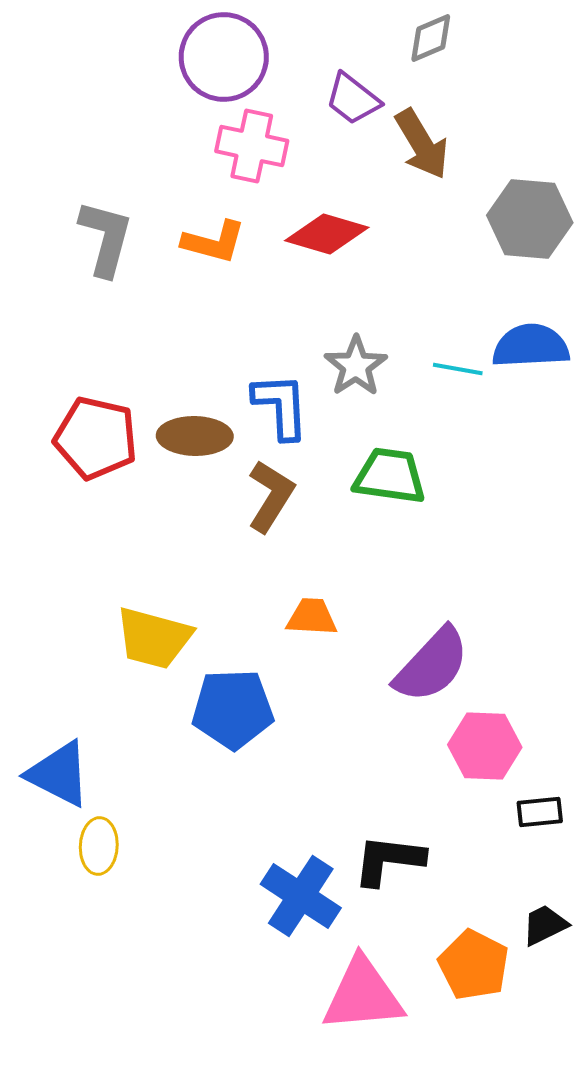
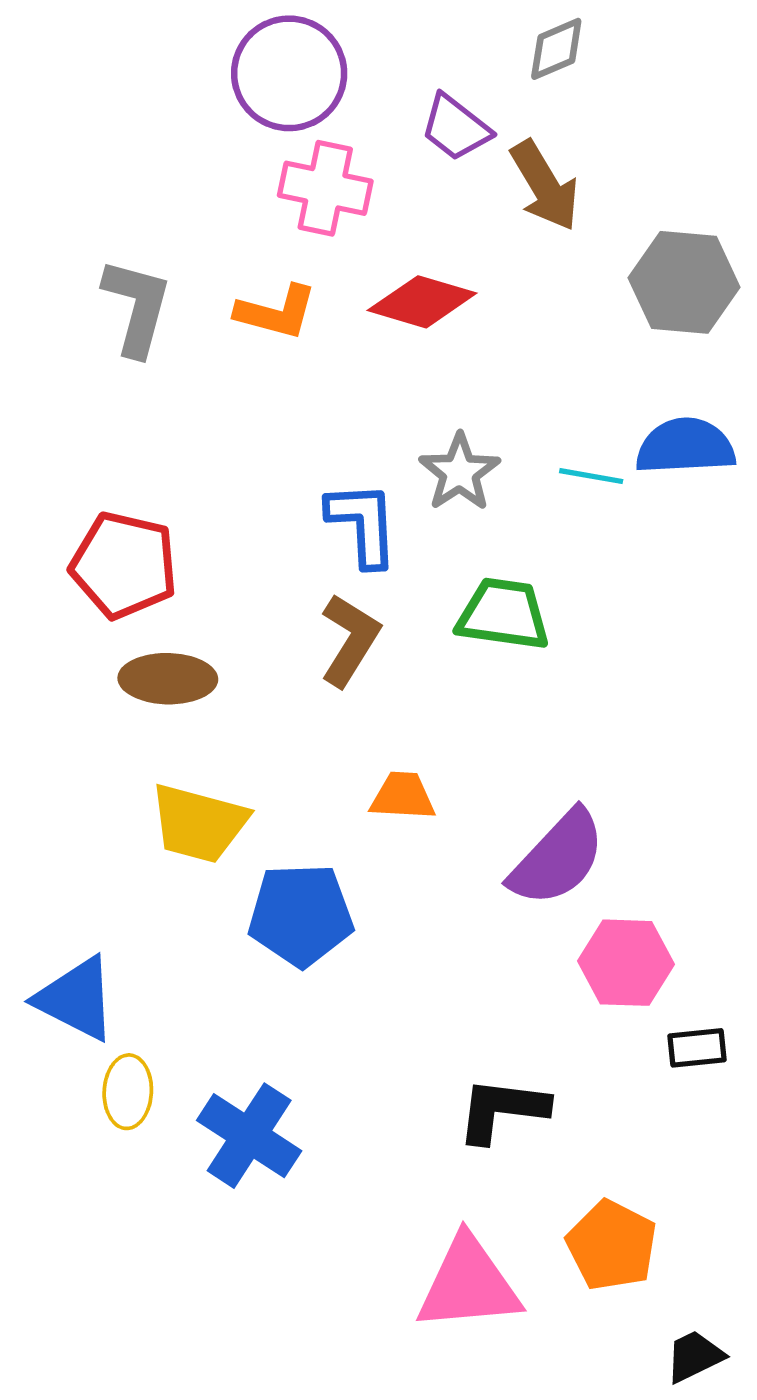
brown ellipse: (195, 436) -> (168, 679), moved
blue cross: (301, 896) -> (249, 1136), moved
black trapezoid: (545, 925) -> (694, 1356), moved

